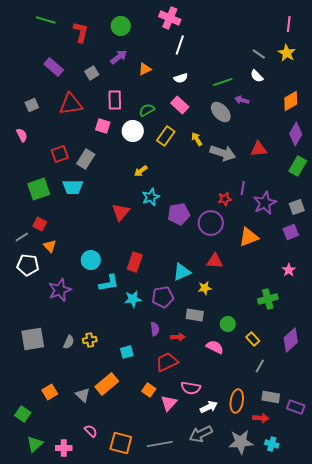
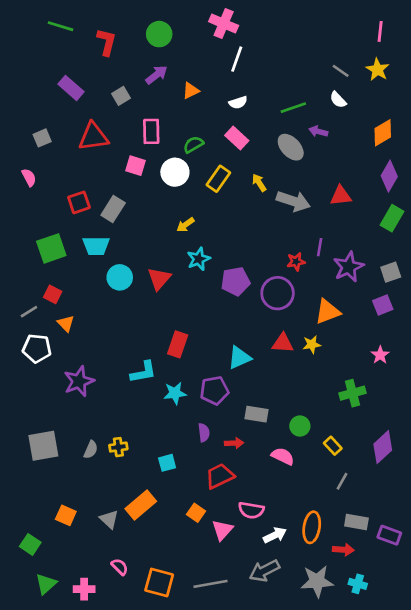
cyan circle: (91, 260) -> (120, 277), moved
yellow star: (205, 288) -> (312, 344), moved
orange square: (50, 392) -> (66, 515), turned -35

